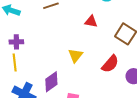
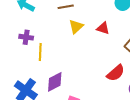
yellow triangle: (75, 55) -> (76, 27), moved
yellow line: (15, 62) -> (40, 52), moved

